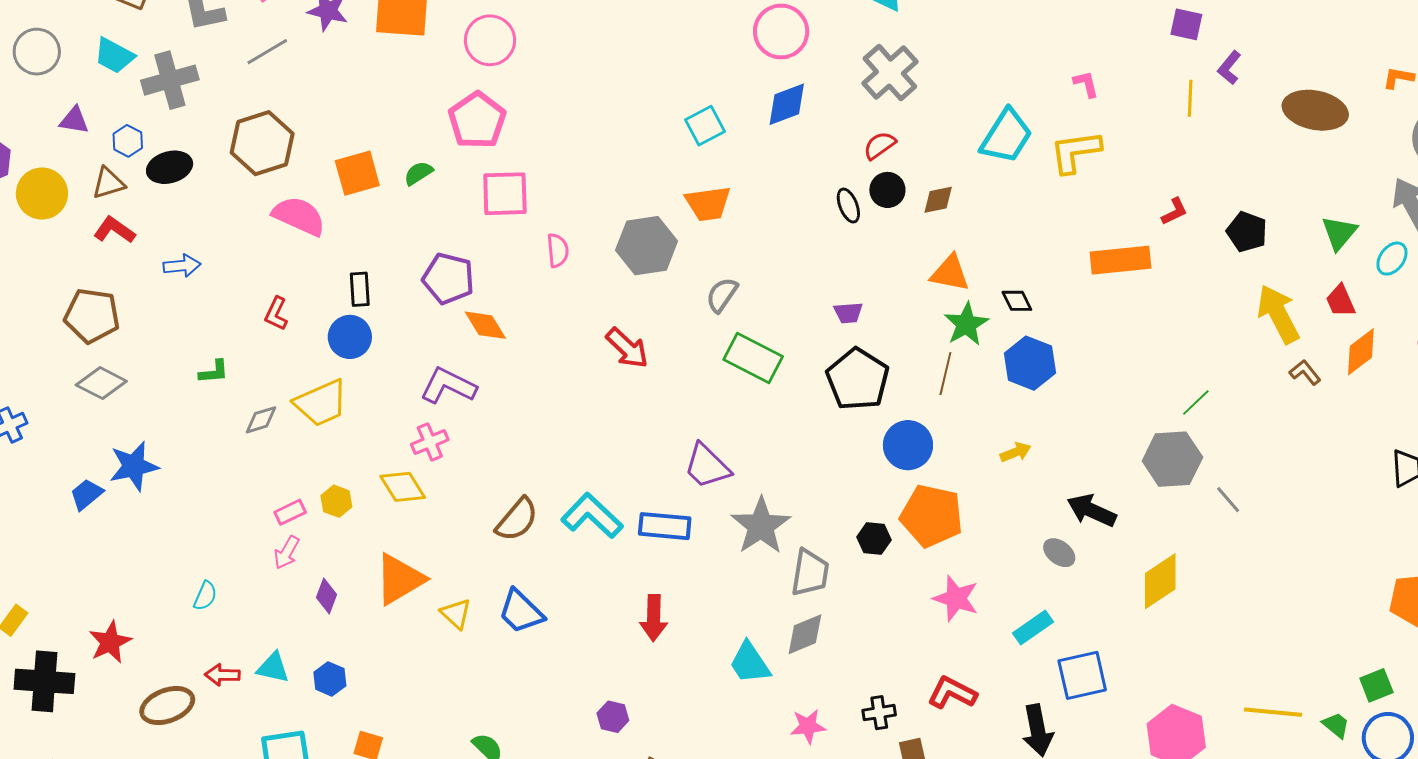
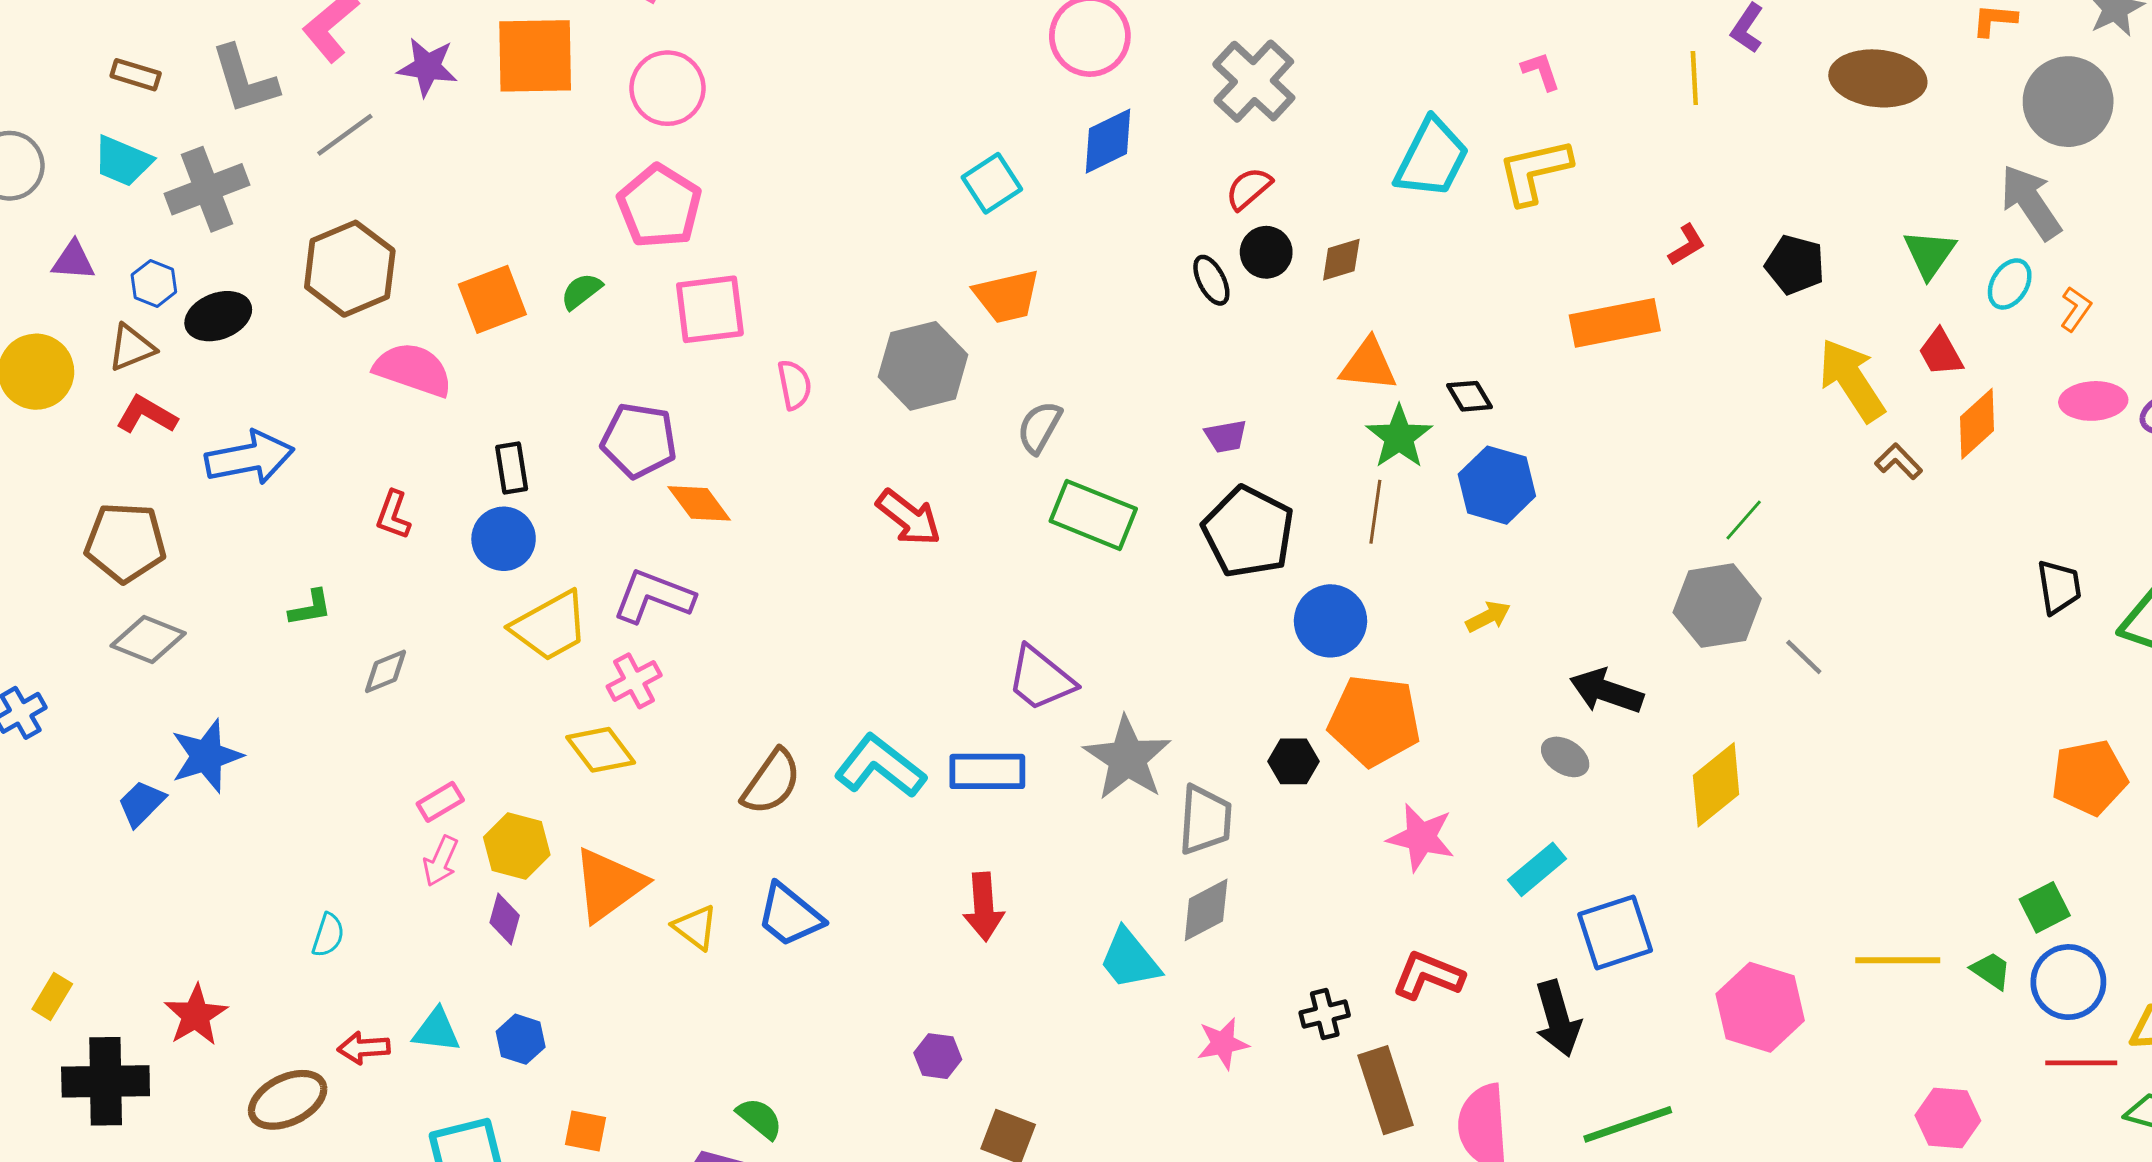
blue arrow: (182, 266) -> (250, 458), size x1.6
yellow trapezoid: (321, 403) -> (550, 626), moved
yellow hexagon: (336, 501) -> (517, 846), moved, size x1.4

